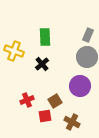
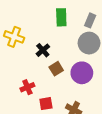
green rectangle: (45, 37) -> (61, 17), moved
brown square: (55, 101) -> (56, 69), moved

